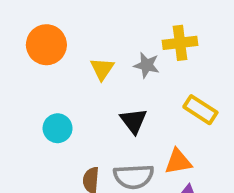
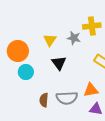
orange circle: (46, 45) -> (18, 51), moved
black triangle: (134, 121) -> (59, 63), moved

